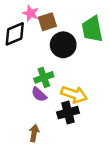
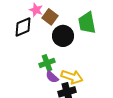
brown square: (47, 22) -> (50, 17), turned -35
purple semicircle: (39, 94) -> (52, 77), moved

